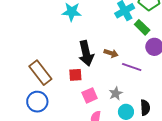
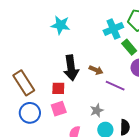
pink square: (90, 95) -> (59, 109), moved
blue circle: (37, 102) -> (30, 113), moved

